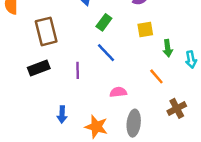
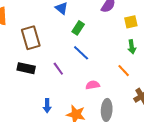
yellow square: (145, 30) -> (131, 22), moved
black rectangle: (39, 68) -> (26, 68), turned 36
purple line: (78, 70) -> (58, 69), turned -32

